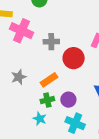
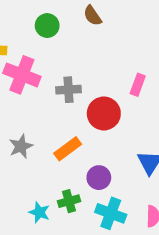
green cross: (47, 100) -> (69, 201), moved
cyan star: (40, 119) -> (39, 212), moved

